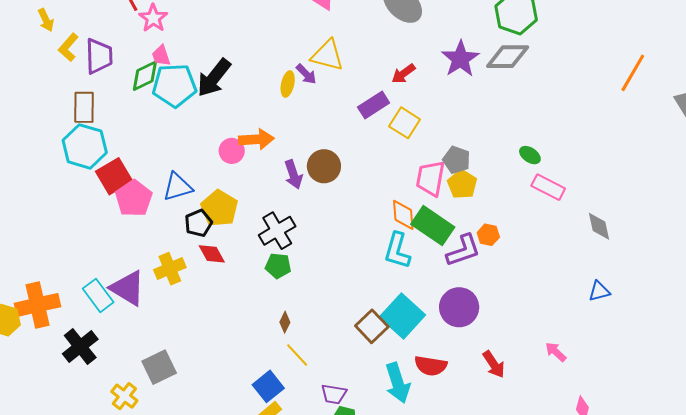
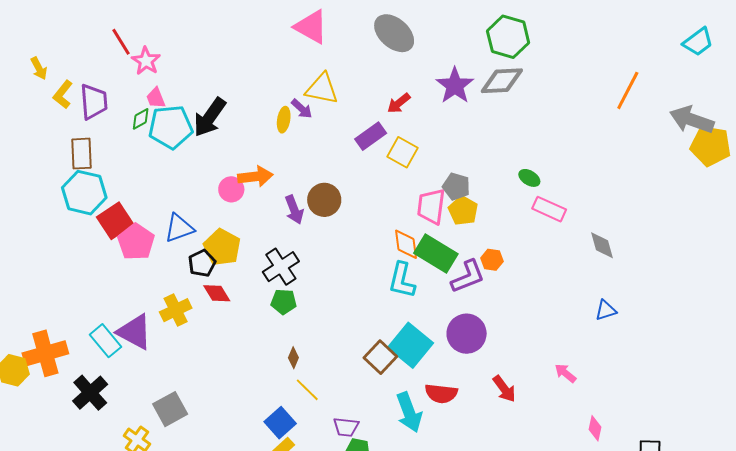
green diamond: (145, 76) -> (141, 119), size x0.7

